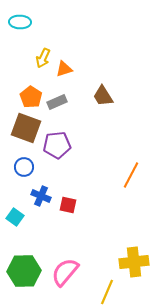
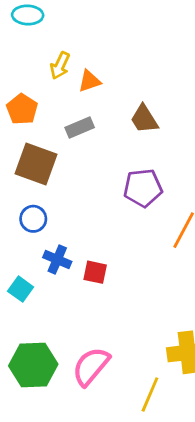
orange pentagon: (31, 97) -> (22, 109), moved
purple pentagon: (57, 145) -> (143, 188), moved

